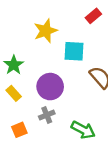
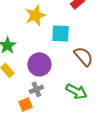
orange square: (19, 130) -> (25, 104), moved
green arrow: (83, 130) -> (76, 91), moved

